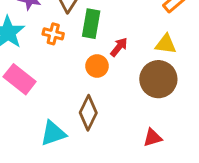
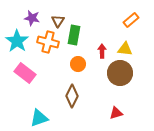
orange cross: (53, 34) -> (48, 42), size x1.5
red arrow: (119, 47) -> (102, 51), moved, turned -40
cyan triangle: (53, 133) -> (39, 118), moved

